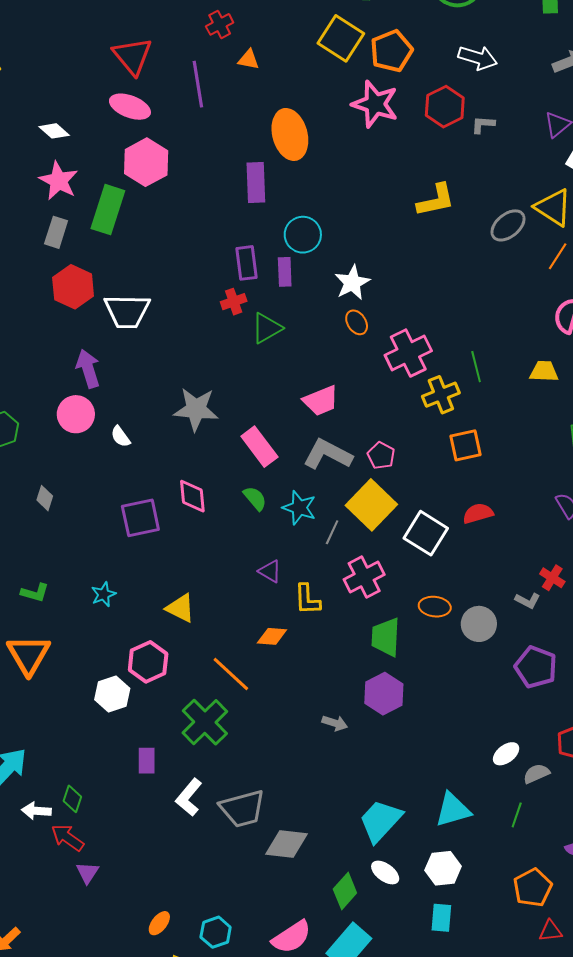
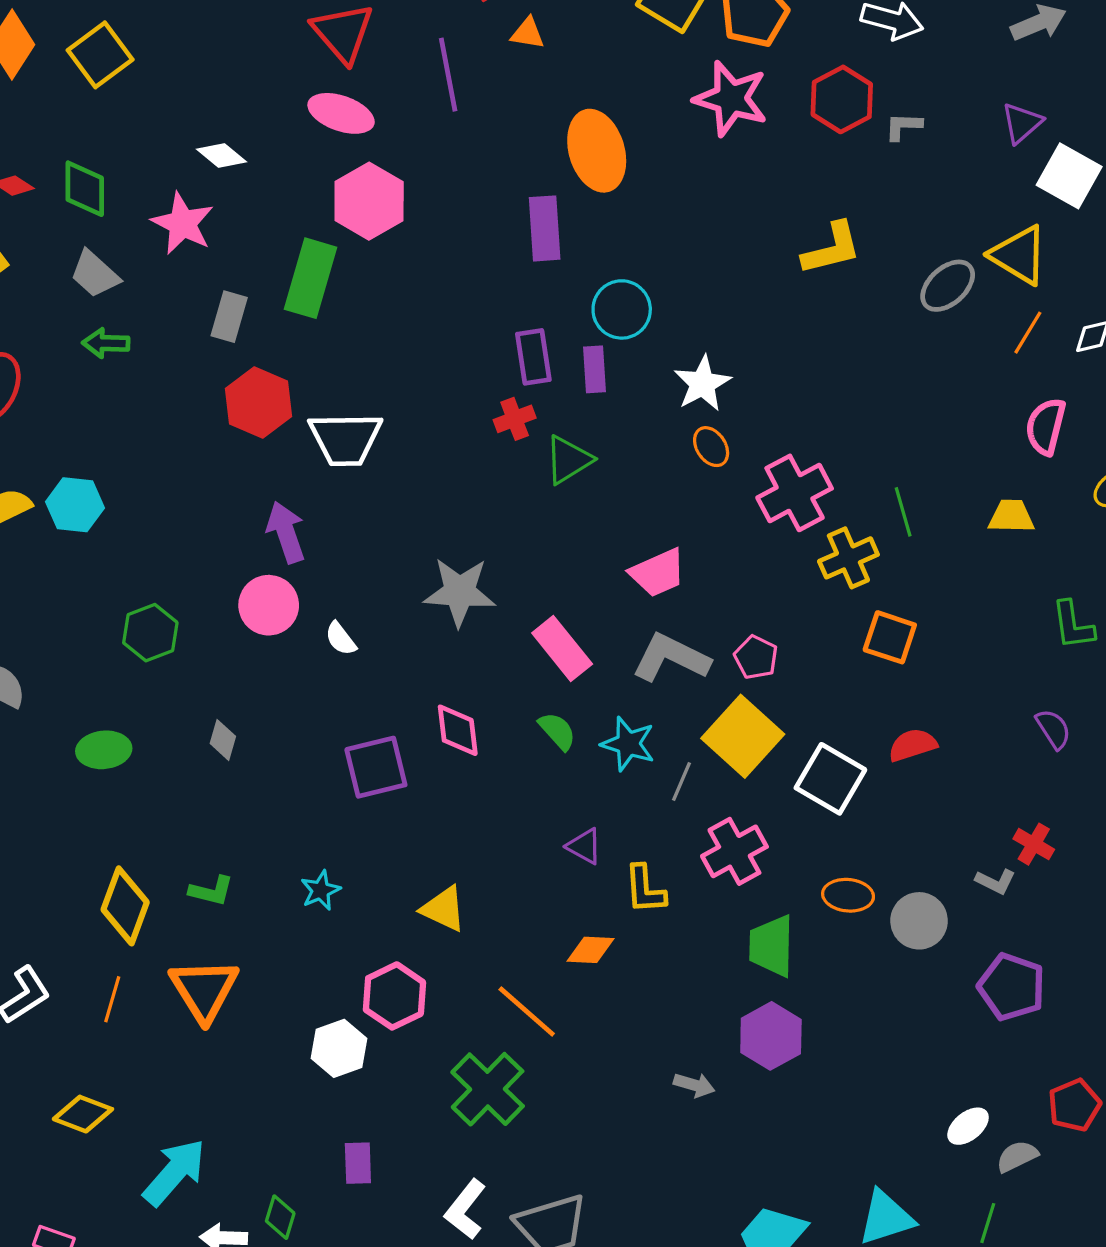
pink star: (59, 181) -> (183, 223), moved
orange square: (465, 445) -> (890, 637), turned 32
purple rectangle: (147, 761) -> (358, 1163), moved

